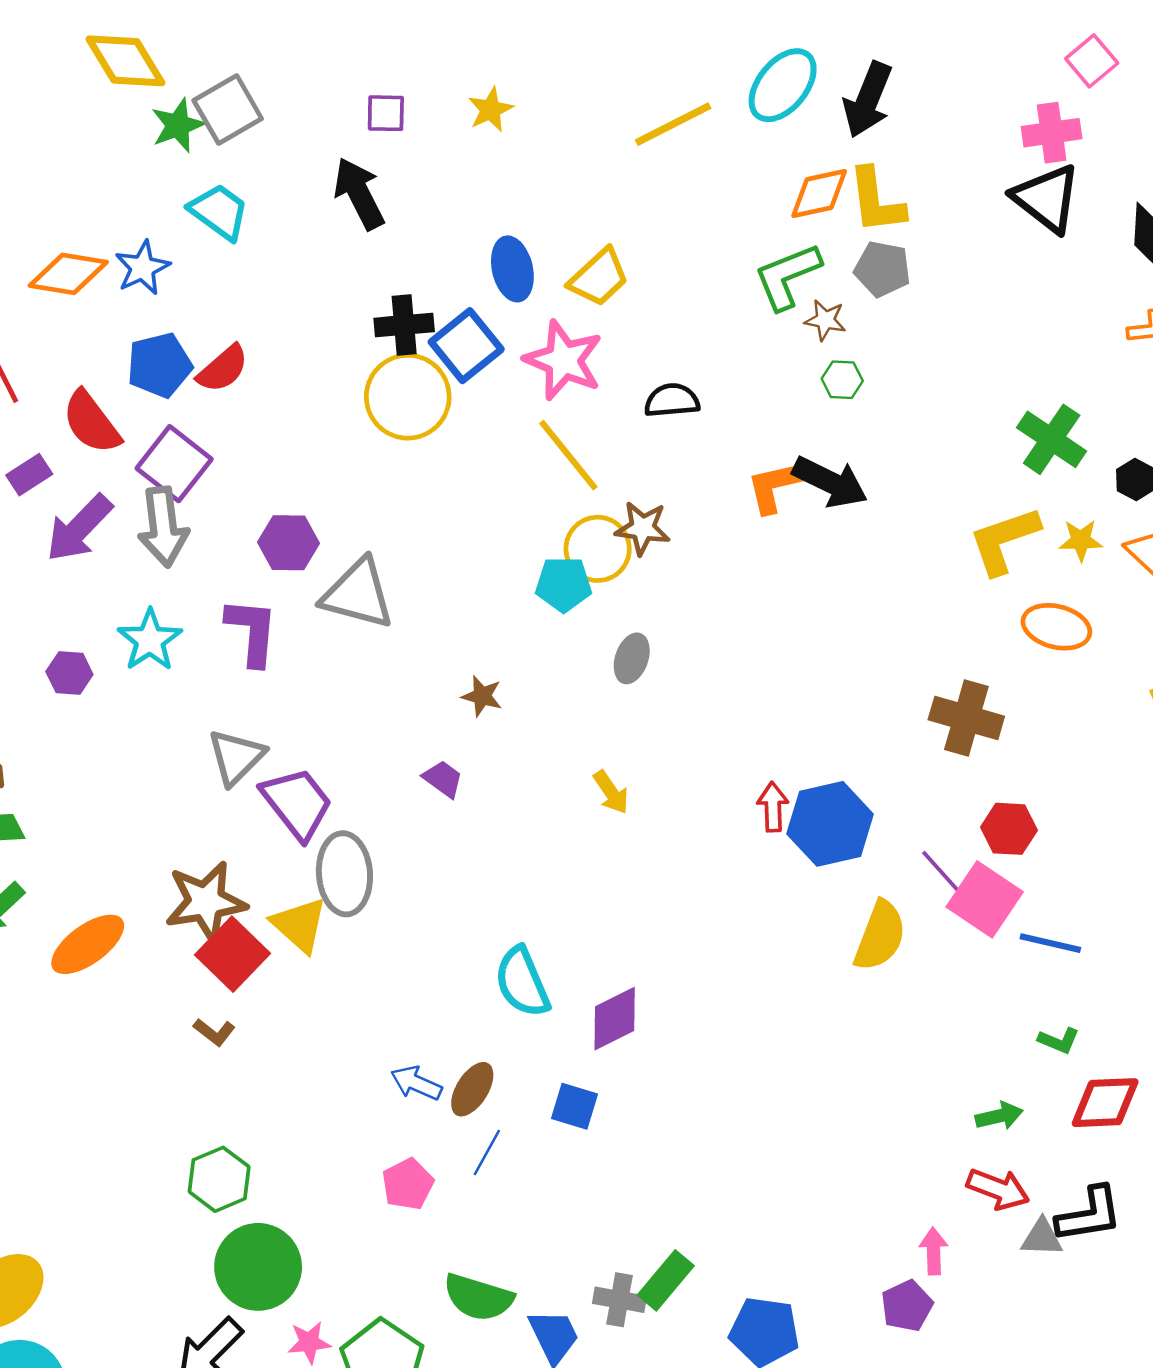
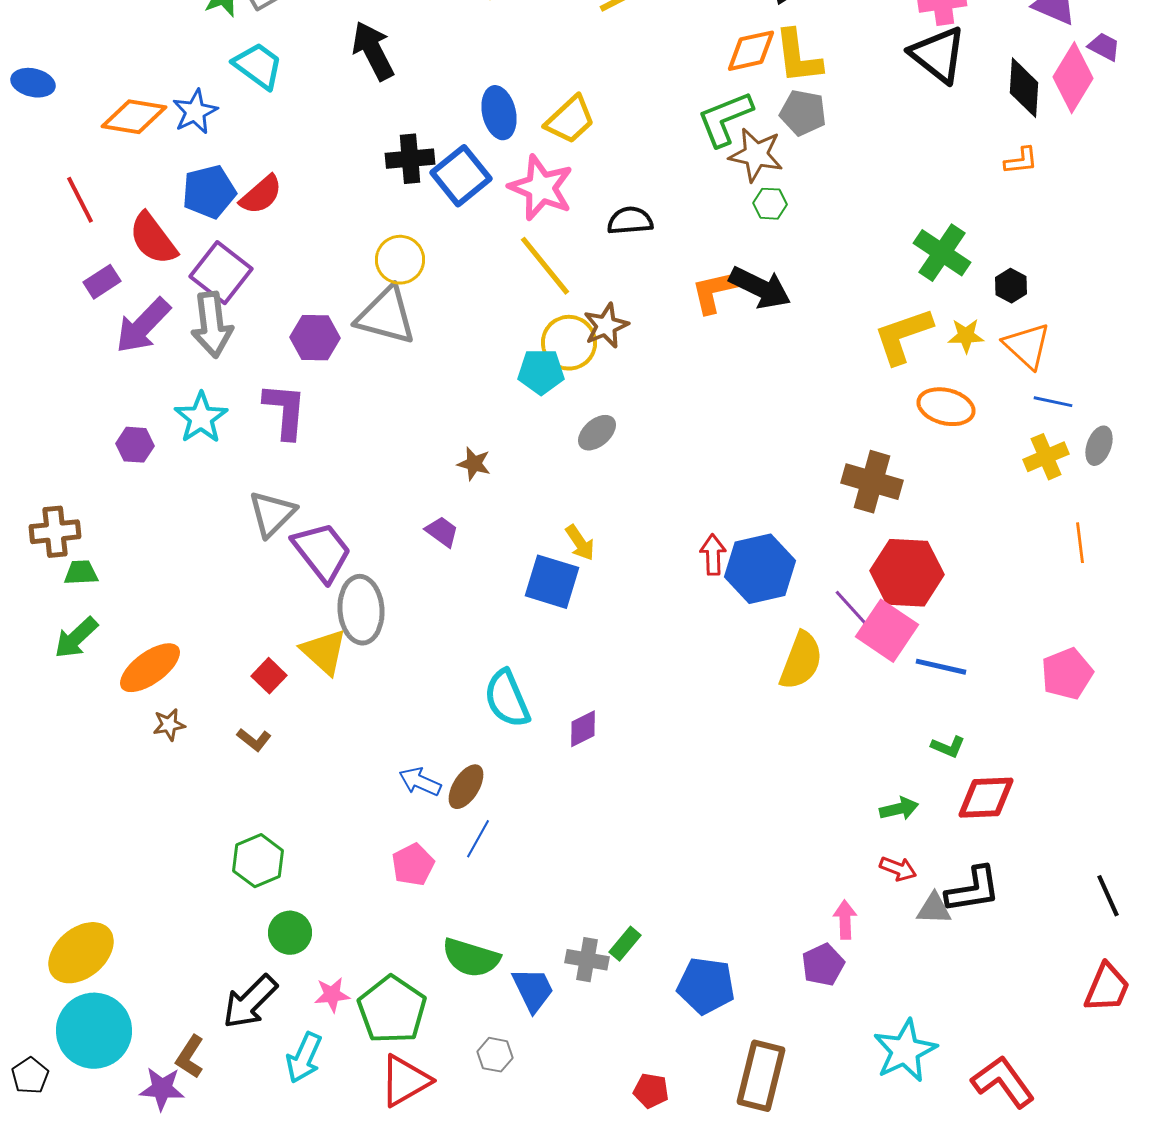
brown star: (825, 320) -> (756, 155), size x1.6
yellow circle: (408, 397) -> (400, 260), moved, size x0.7
brown star: (643, 528) -> (606, 326), turned -30
gray triangle: (358, 594) -> (386, 316), moved
gray ellipse: (632, 658) -> (597, 433), turned 30
red hexagon: (1009, 829) -> (907, 573), size x1.6
brown star: (206, 902) -> (169, 725), moved, size x0.5
red square: (233, 954) -> (269, 676), size x0.6
purple diamond: (615, 1019) -> (583, 729), size x0.7
blue square: (574, 1106) -> (552, 582), moved, size x1.4
red arrow: (998, 1189) -> (898, 869), size x0.7
green circle: (258, 1267) -> (290, 933), size x0.6
green rectangle: (666, 1280) -> (625, 944), size x0.7

